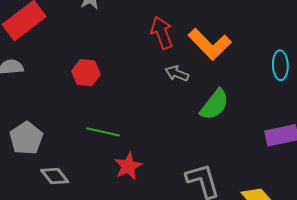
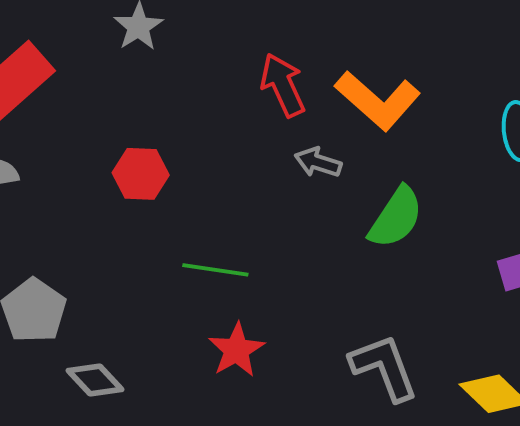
green line: (103, 132) -> (215, 270), moved

